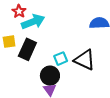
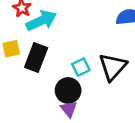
black triangle: (85, 60) -> (113, 67), turned 50

